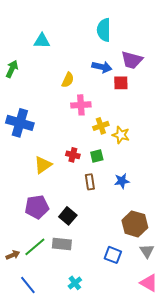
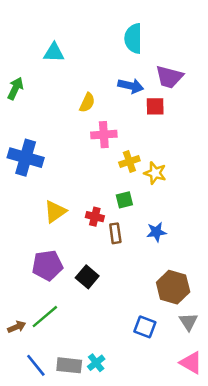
red cross: (73, 155) -> (95, 217), moved
gray rectangle: (62, 244) -> (69, 365), moved

